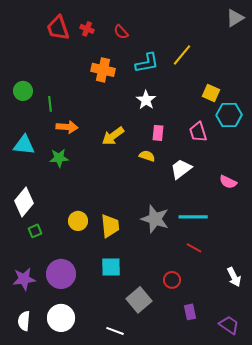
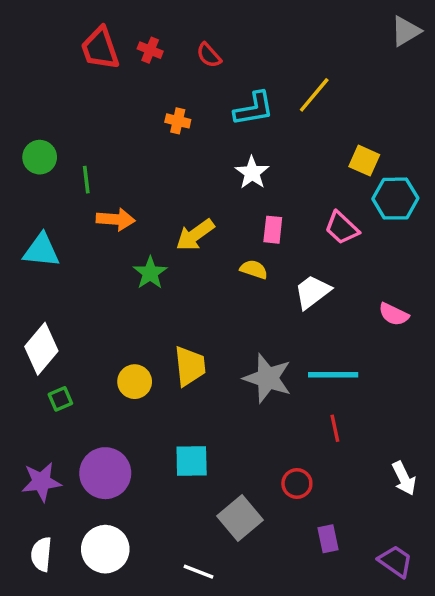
orange cross: (103, 70) -> (178, 121), size x0.6
pink trapezoid: (198, 132) -> (342, 228), turned -30
green star: (59, 158) -> (150, 273), moved, turned -30
yellow trapezoid: (110, 226) -> (190, 366), moved
red line: (194, 248) -> (335, 428), turned 49

